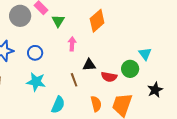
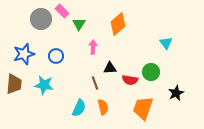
cyan triangle: (145, 54) -> (166, 43), moved
cyan star: (36, 82) -> (44, 85), moved
orange semicircle: (96, 104) -> (103, 107), moved

